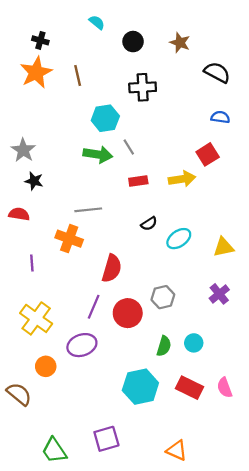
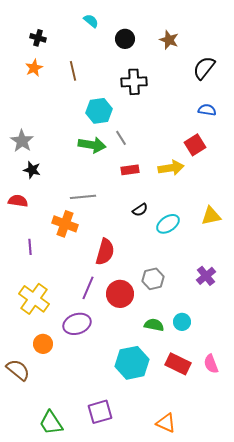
orange star: (36, 72) -> (34, 68), size x0.6
black semicircle: (217, 72) -> (204, 68), turned -80
yellow triangle: (224, 247) -> (211, 216), moved
green semicircle: (164, 346) -> (154, 325), turned -96

